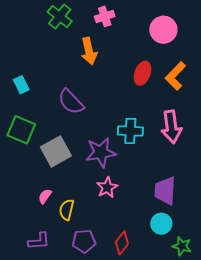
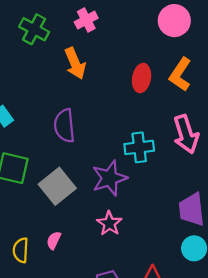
pink circle: (163, 30) -> (174, 21), moved
purple semicircle: (71, 102) -> (64, 126), turned 48
pink star: (107, 188) -> (109, 223), moved
yellow semicircle: (67, 210) -> (21, 250), moved

